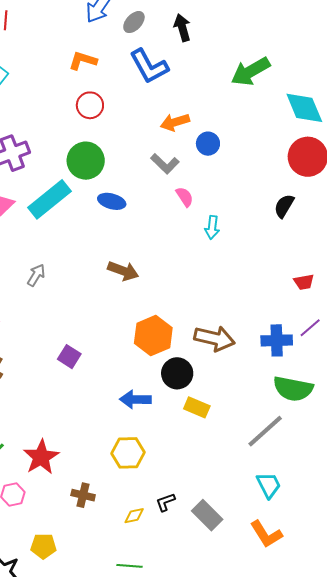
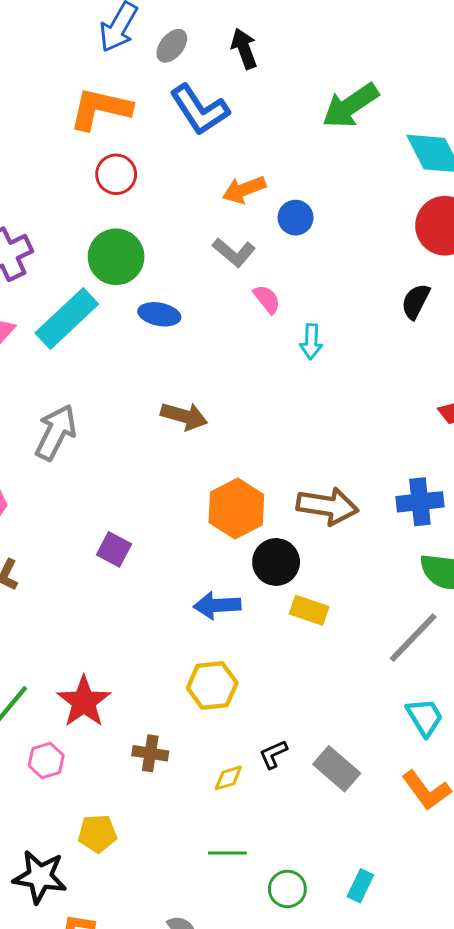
orange L-shape: (83, 61) -> (100, 109), size x1.5
gray arrow: (36, 275) -> (56, 432), size x1.6

